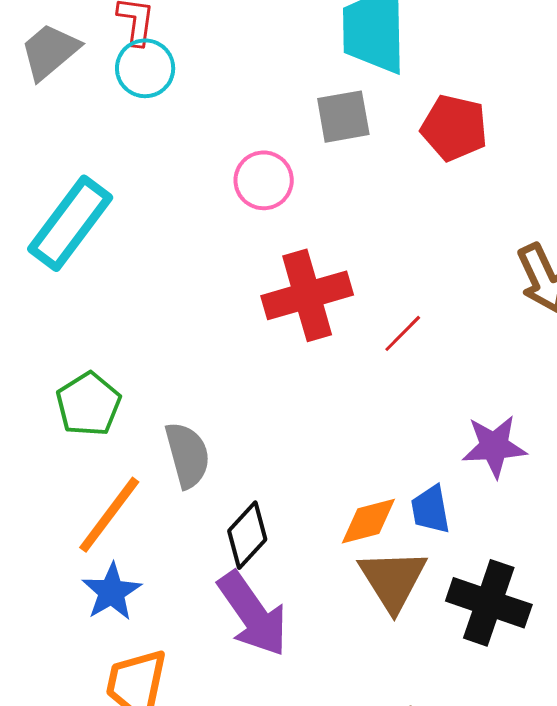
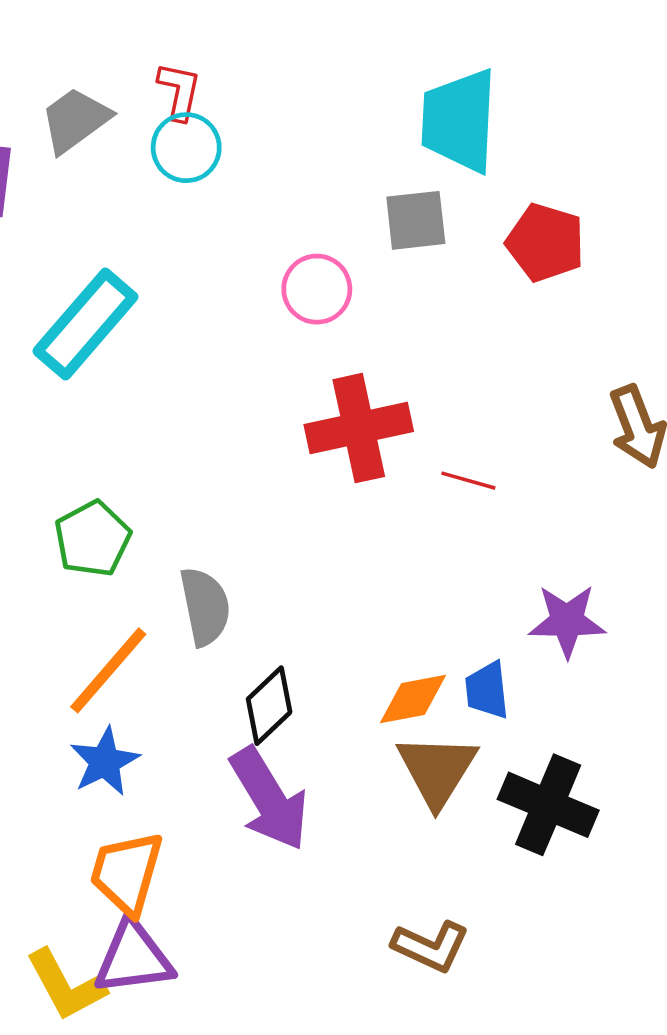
red line: (403, 333) -> (468, 481), turned 57

